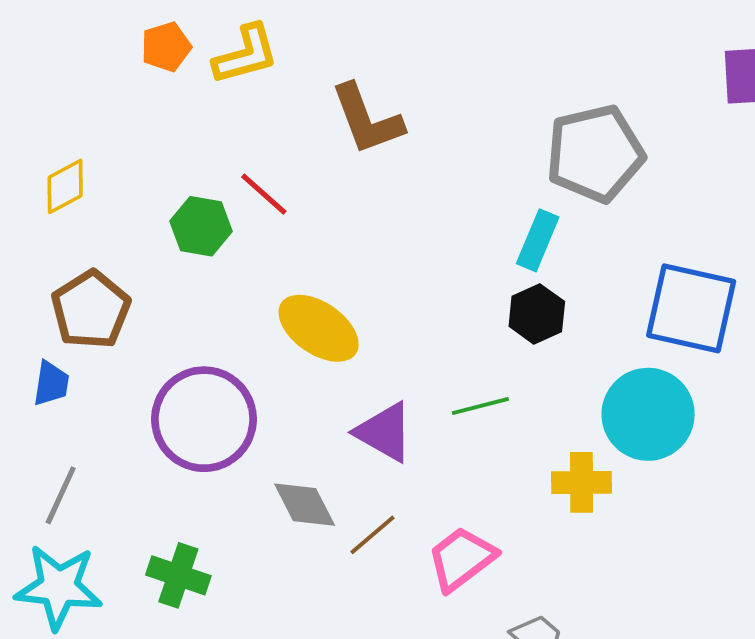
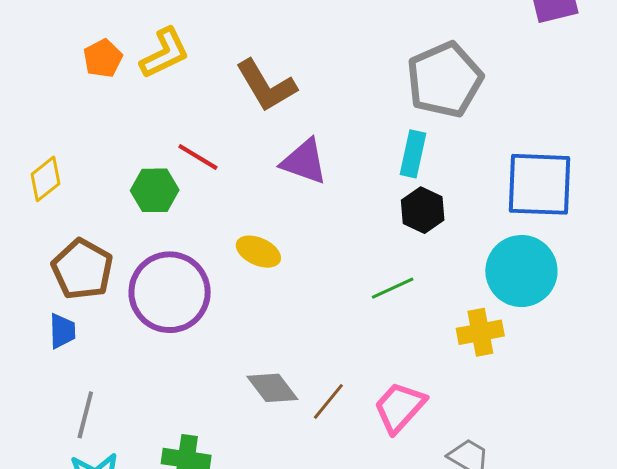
yellow ellipse: (319, 328) -> (258, 252), size x0.7
purple circle: (204, 419) -> (170, 292), moved
purple triangle: (384, 432) -> (304, 162), moved

